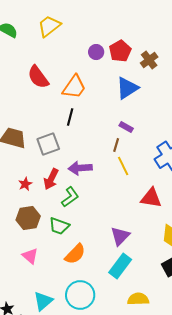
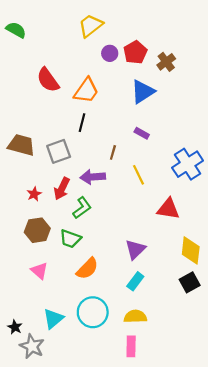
yellow trapezoid: (49, 26) -> (91, 26), moved
brown line: (116, 145) -> (113, 152), moved
cyan rectangle: (120, 266) -> (135, 281), size x0.7
yellow semicircle: (138, 299) -> (135, 316), moved

